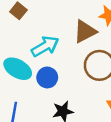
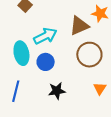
cyan ellipse: (18, 69) -> (21, 53), turned 45

